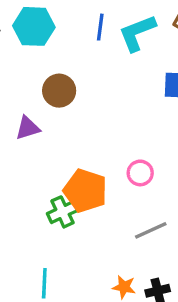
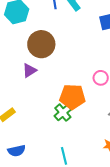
brown circle: (59, 91) -> (41, 44), size x1.4

